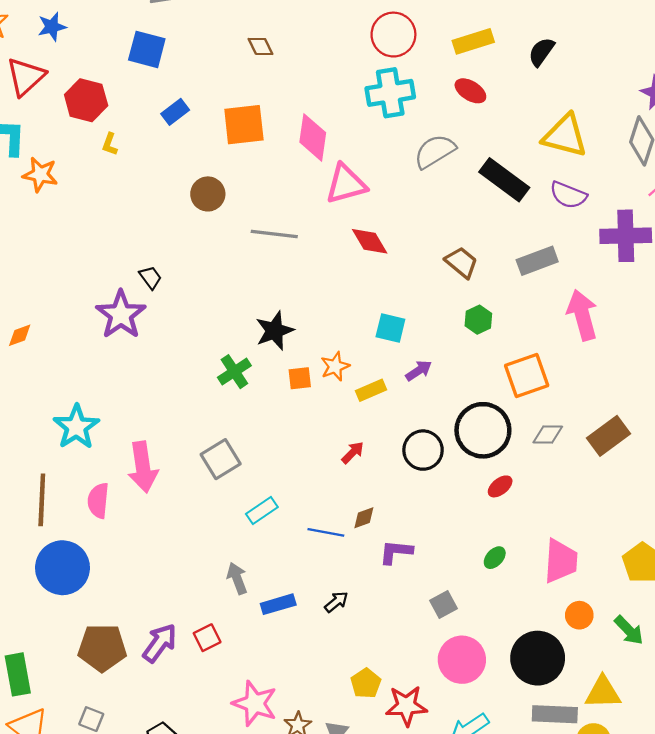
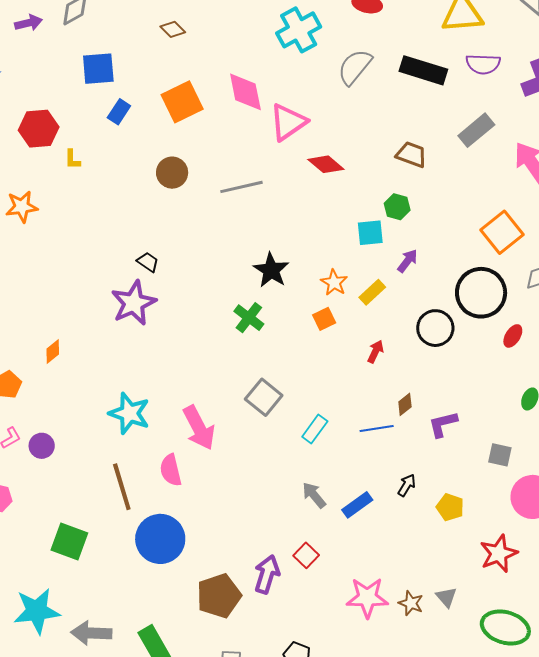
blue square: (147, 49) -> (98, 69), moved
purple star: (121, 315) -> (134, 303), turned 30
green hexagon: (478, 320) -> (397, 207), moved
orange square: (300, 378) -> (324, 319), moved
gray square: (444, 604) -> (500, 455), turned -30
yellow pentagon: (366, 683) -> (450, 507), moved

